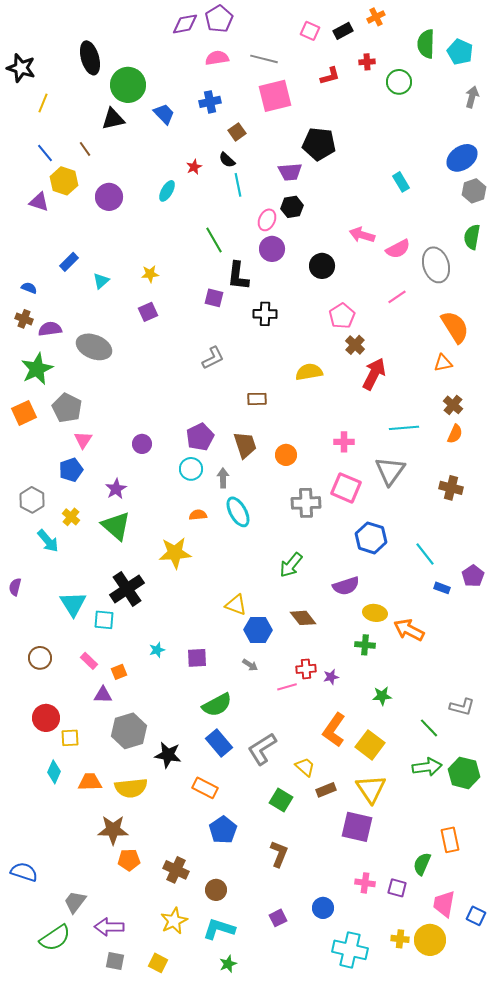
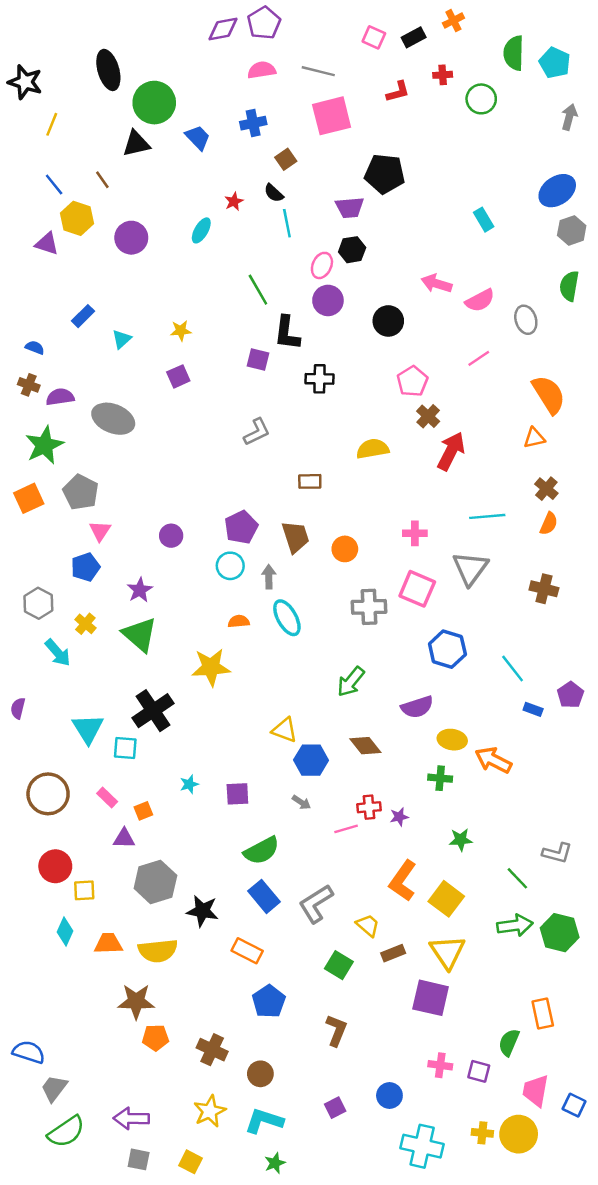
gray ellipse: (436, 265) -> (526, 320), size x0.7
brown circle: (40, 658) -> (48, 794), size x1.5
gray trapezoid: (75, 902) -> (54, 1088), moved

